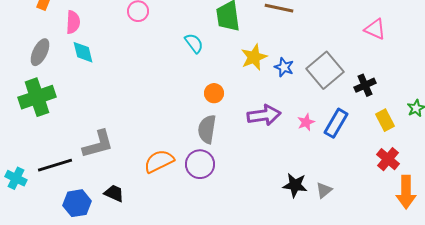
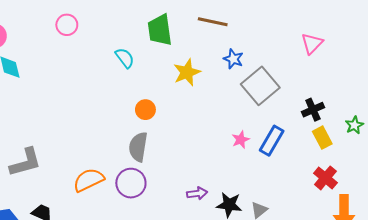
pink triangle: (375, 29) -> (312, 43), turned 50
blue star: (284, 67) -> (233, 59), moved
black cross: (365, 85) -> (313, 110), moved
purple arrow: (264, 115) -> (197, 193), moved, size x0.6

